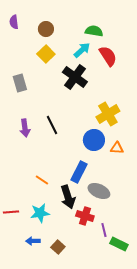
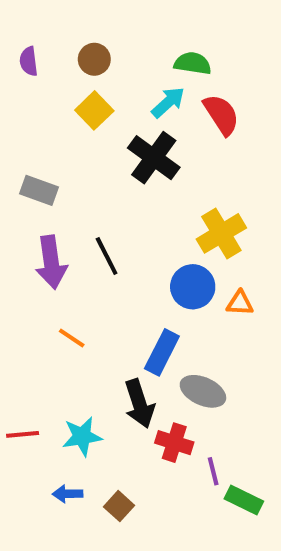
purple semicircle: (14, 22) -> (29, 61), moved
gray rectangle: (20, 83) -> (39, 190), moved, turned -54
purple arrow: (25, 128) -> (51, 262), size x1.4
orange line: (42, 180) -> (72, 338), moved

